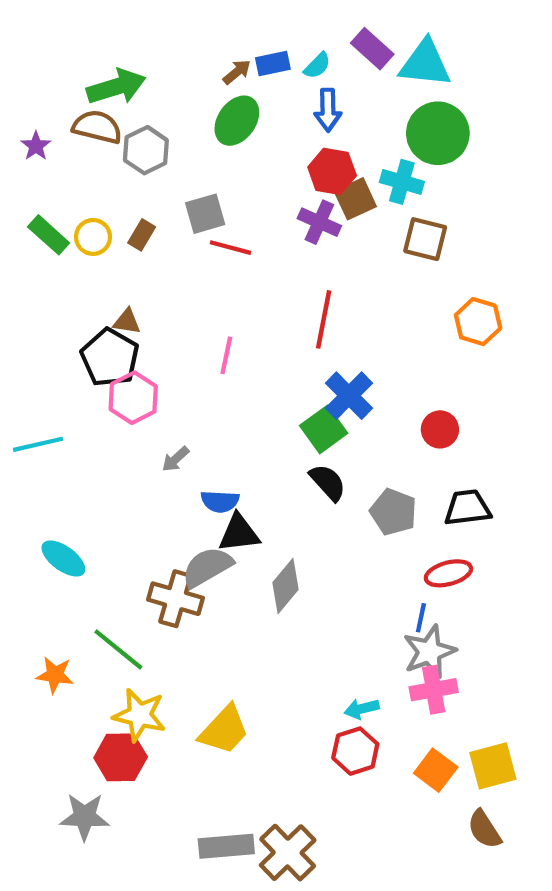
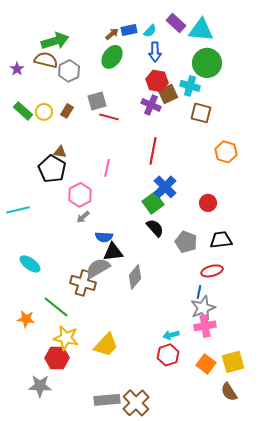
pink hexagon: (133, 398) -> (80, 195), moved

